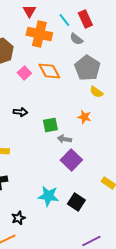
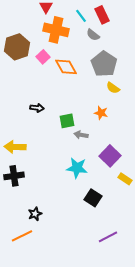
pink square: (24, 73) -> (43, 57), moved
purple square: (71, 160) -> (110, 156), moved
cyan star: (48, 196) -> (77, 168), moved

